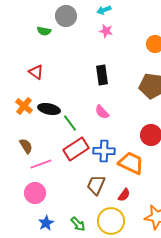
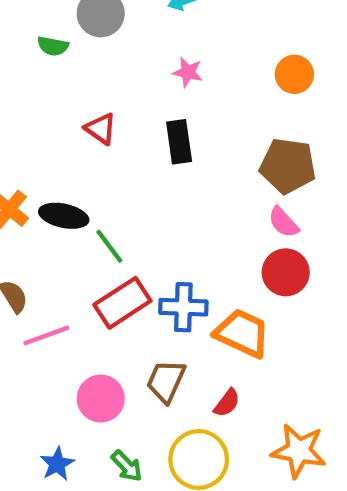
pink star: (106, 31) -> (188, 72), moved
red triangle: (36, 72) -> (101, 129), moved
pink semicircle: (102, 112) -> (283, 222), moved
pink circle: (35, 193) -> (101, 399), moved

